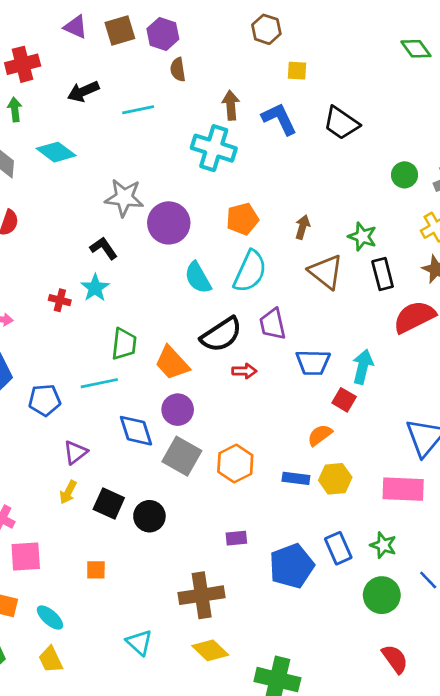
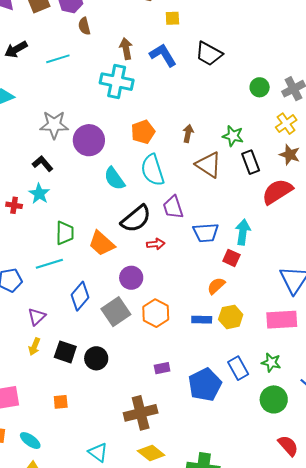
cyan semicircle: (250, 271) -> (153, 170), turned 144
purple circle: (178, 410) -> (131, 278), moved
blue diamond: (136, 431) -> (80, 296), turned 64
gray square: (182, 456) -> (116, 312), turned 32

